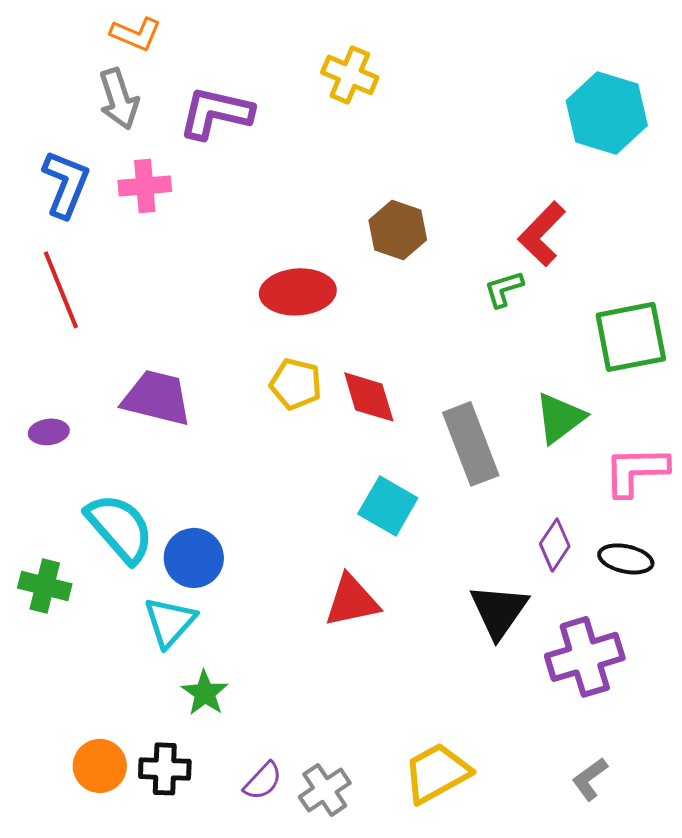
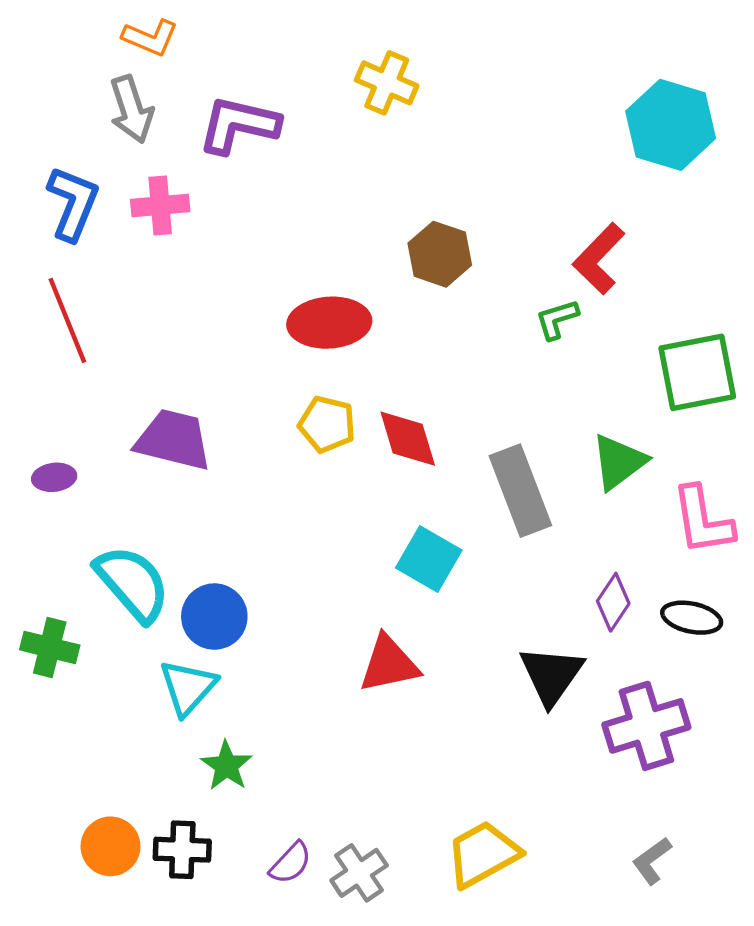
pink L-shape: (636, 471) -> (703, 520), turned -98

